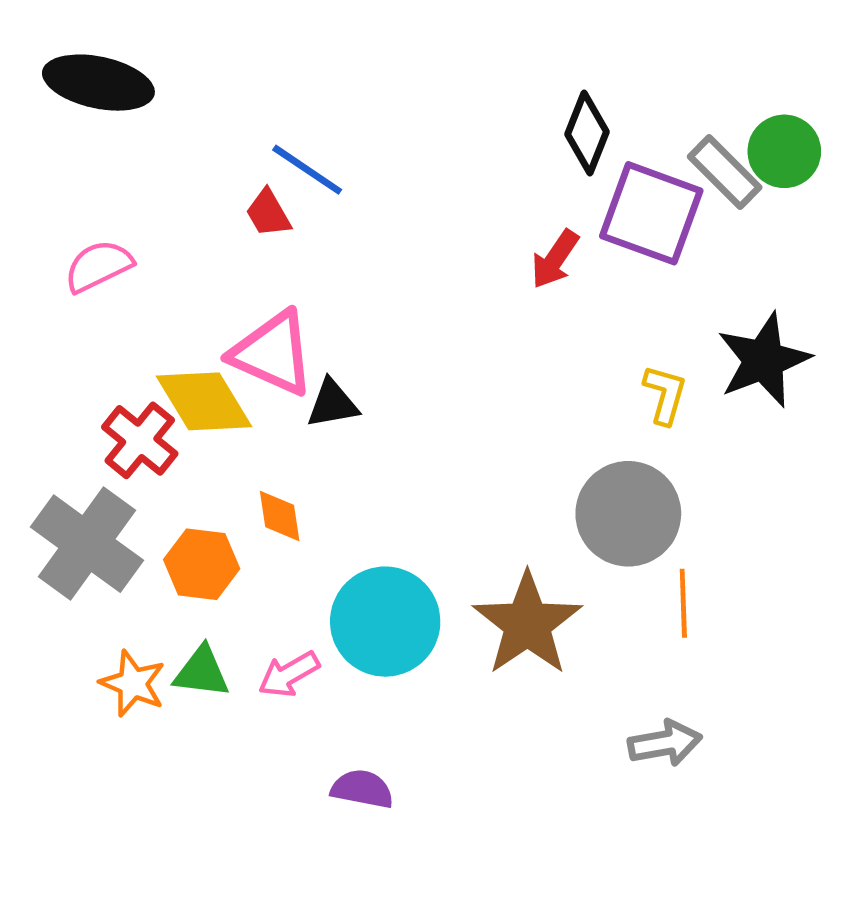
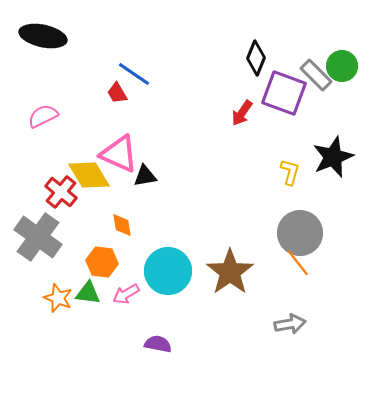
gray circle: (628, 514) -> (300, 233), moved
orange hexagon: (202, 564) -> (102, 262), moved
orange line: (683, 603) -> (298, 263), turned -36

